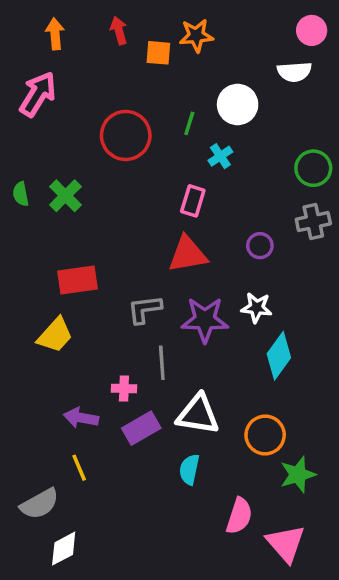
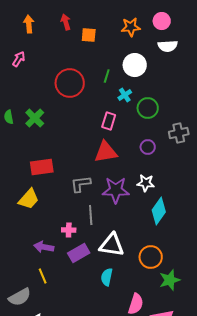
pink circle: (312, 30) -> (162, 21), moved
orange star: (196, 36) -> (131, 27), moved
pink arrow: (38, 94) -> (19, 59), size x0.6
green circle: (313, 168) -> (148, 108), moved

